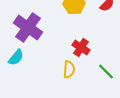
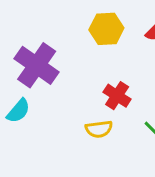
yellow semicircle: (69, 69) -> (99, 129), turned 78

